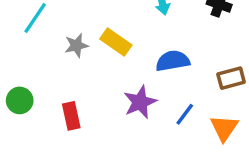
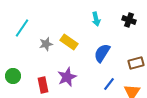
blue semicircle: (173, 61) -> (102, 53), turned -48
purple star: (140, 102) -> (67, 77), moved

